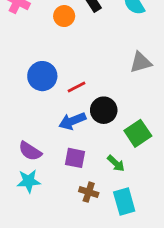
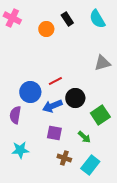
blue circle: (42, 76) -> (30, 92), moved
purple semicircle: (30, 151) -> (15, 115), moved, turned 66
cyan rectangle: (124, 202) -> (90, 165), turned 54

